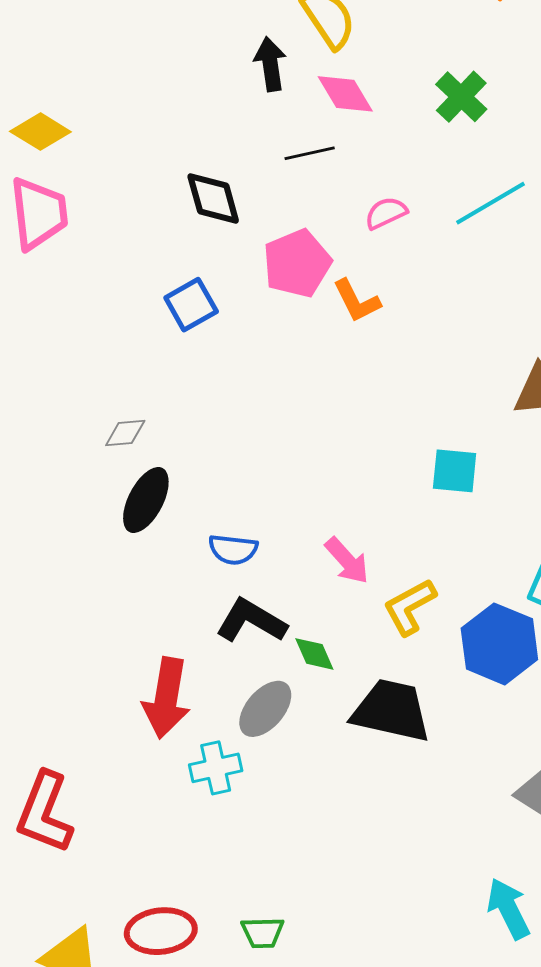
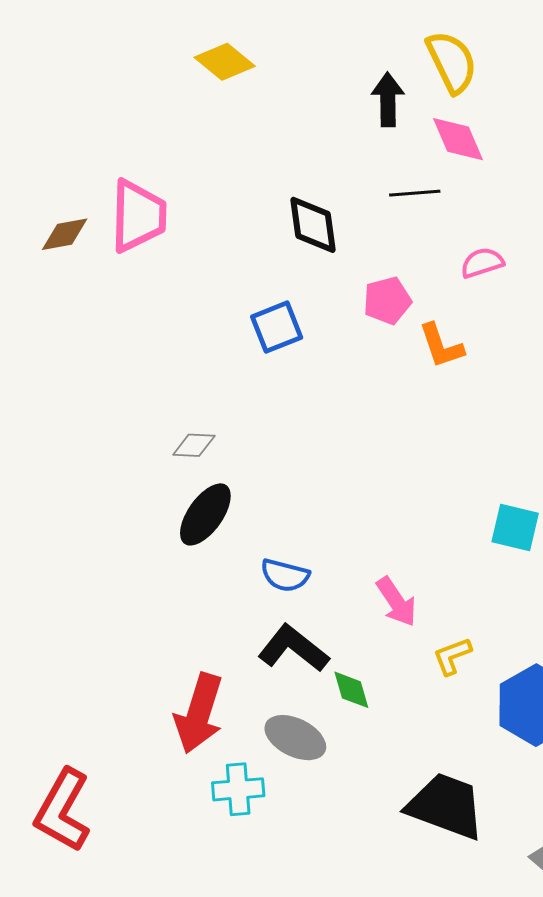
yellow diamond: (40, 132) -> (225, 62), moved
pink pentagon: (297, 263) -> (387, 301), size x0.7
yellow L-shape: (410, 607) -> (452, 656), size x0.7
gray ellipse: (265, 709) -> (295, 738), turned 68
black trapezoid: (391, 711) -> (446, 806), moved

